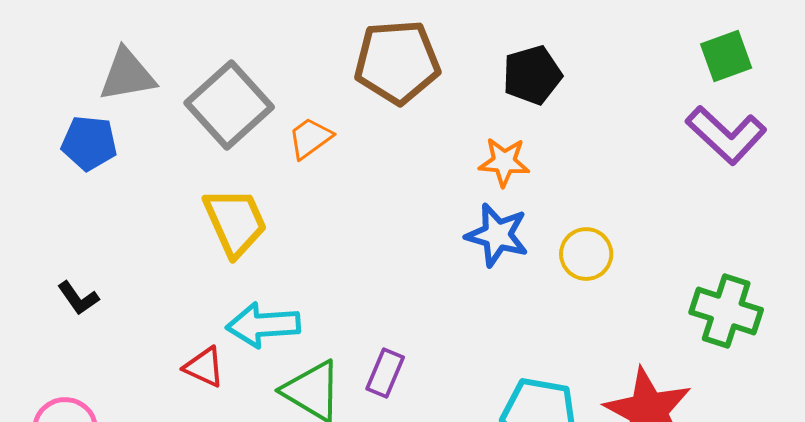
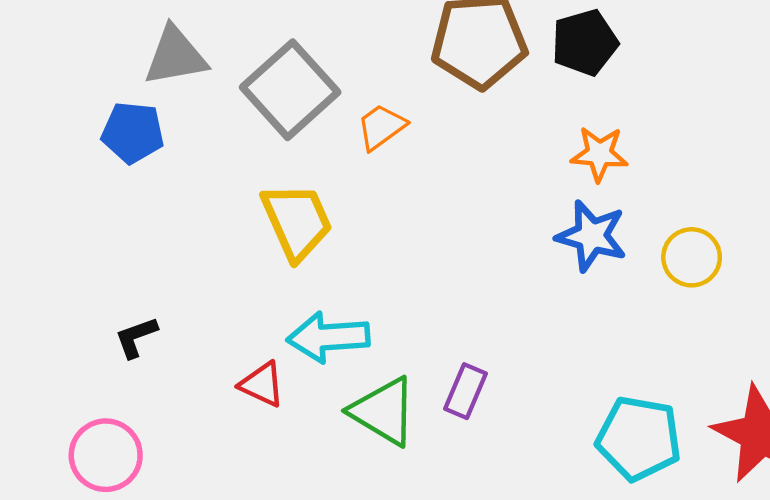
black pentagon: (532, 75) -> (585, 43), moved
black L-shape: (78, 298) -> (136, 337), moved, turned 105

